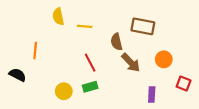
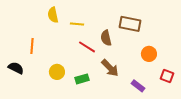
red line: (90, 63) -> (87, 47), moved, turned -30
brown arrow: (131, 63) -> (110, 68), moved
yellow circle: (64, 91) -> (57, 72), moved
purple rectangle: (152, 95) -> (138, 86), turned -56

